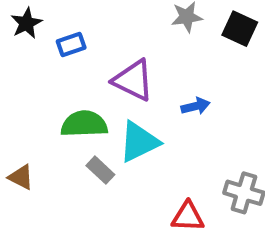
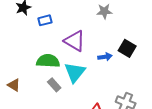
black square: (240, 29) -> (127, 48), moved
cyan triangle: (139, 142) -> (75, 72), turned -30

